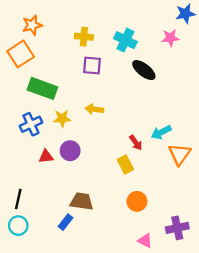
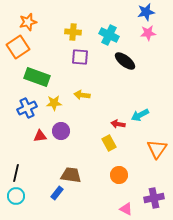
blue star: (185, 14) -> (146, 12), moved
red arrow: (136, 143) -> (118, 124), turned 136
orange triangle: (180, 154) -> (157, 149), moved

